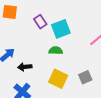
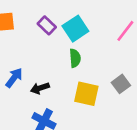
green semicircle: (56, 51) -> (75, 58), turned 96

